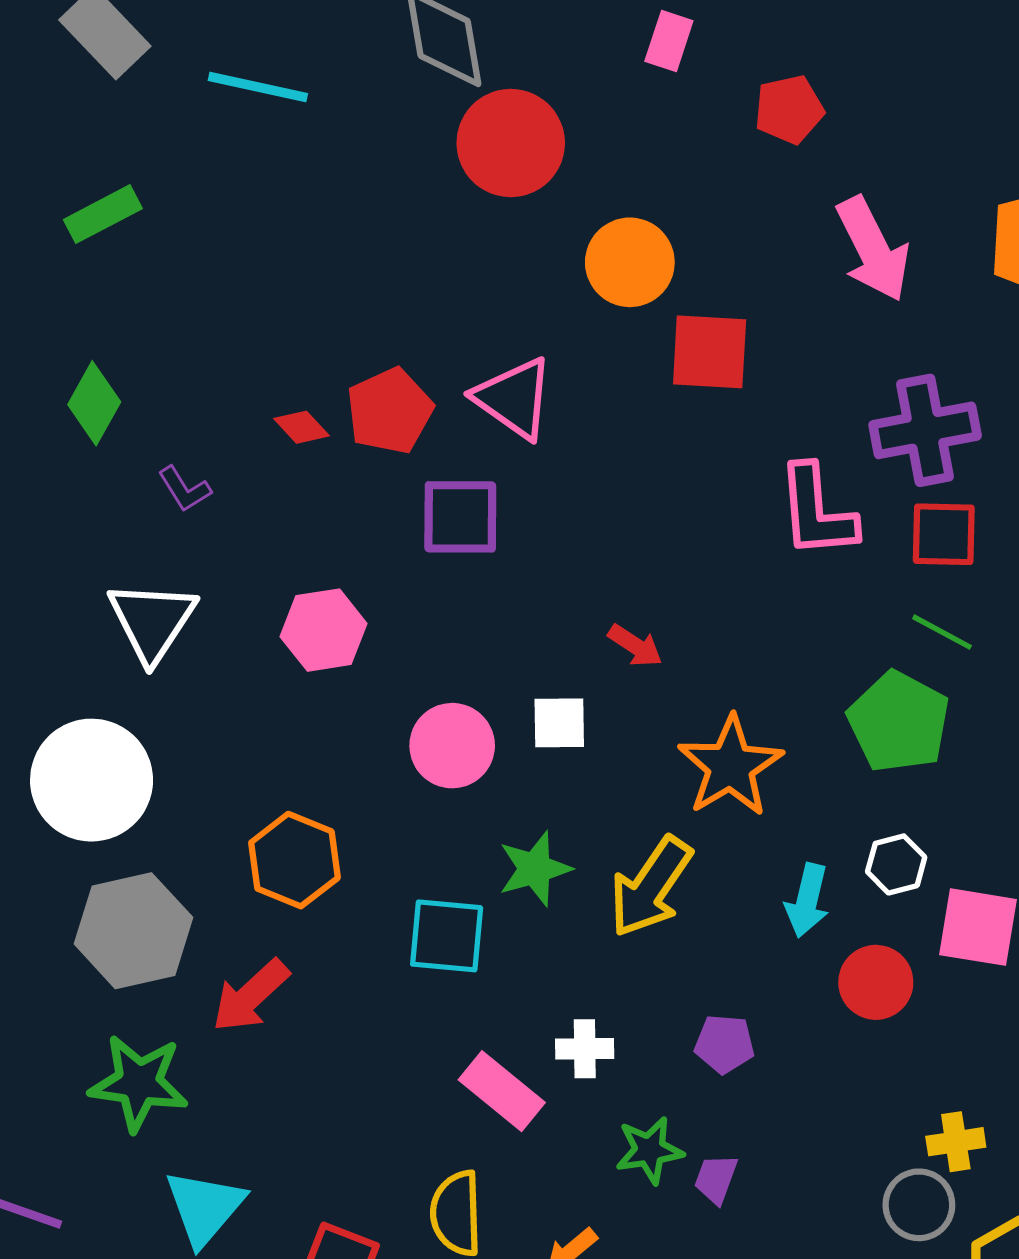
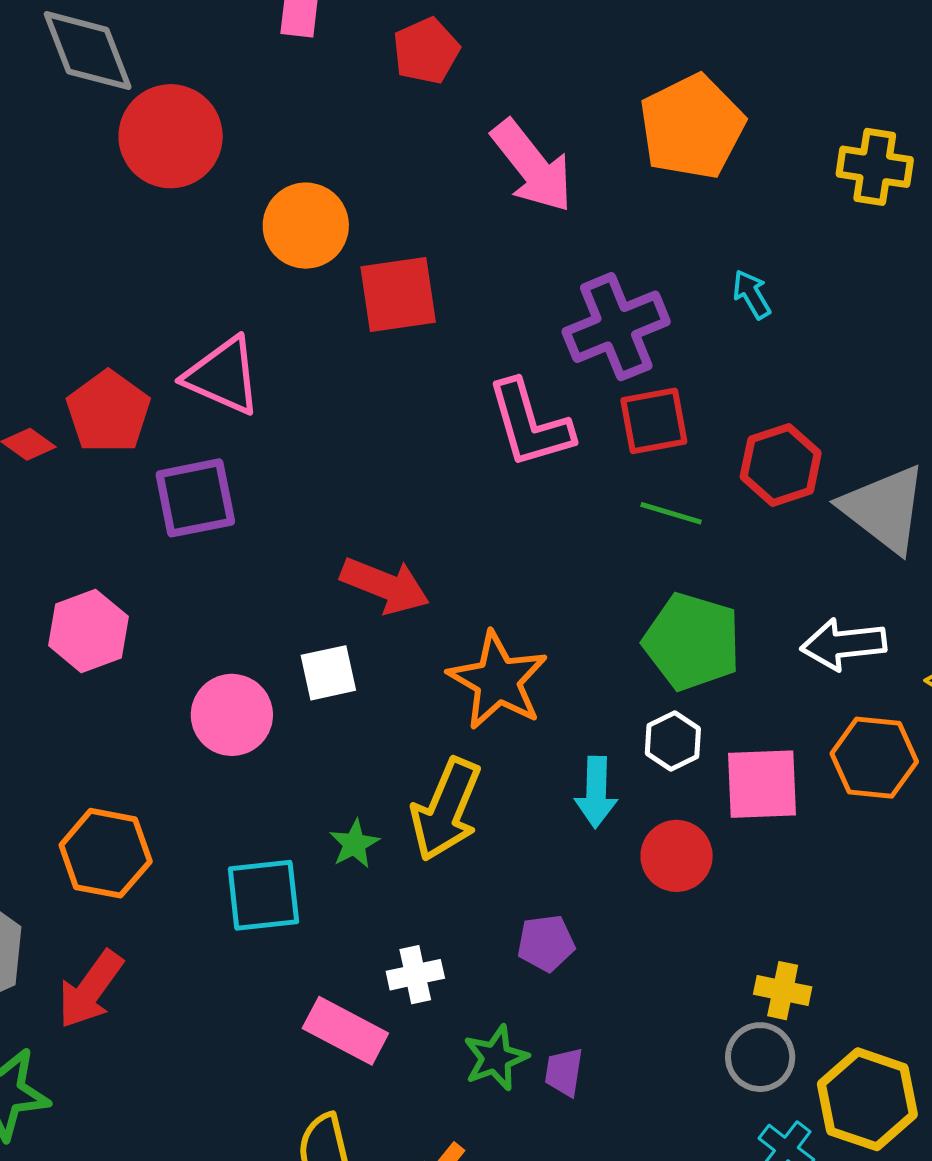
red arrow: (635, 646) -> (385, 585), size x1.6
green pentagon: (899, 722) -> (692, 642), moved
green star: (535, 869) -> (354, 844), moved, size x0.7
yellow cross: (956, 1142) -> (783, 991), turned 32

